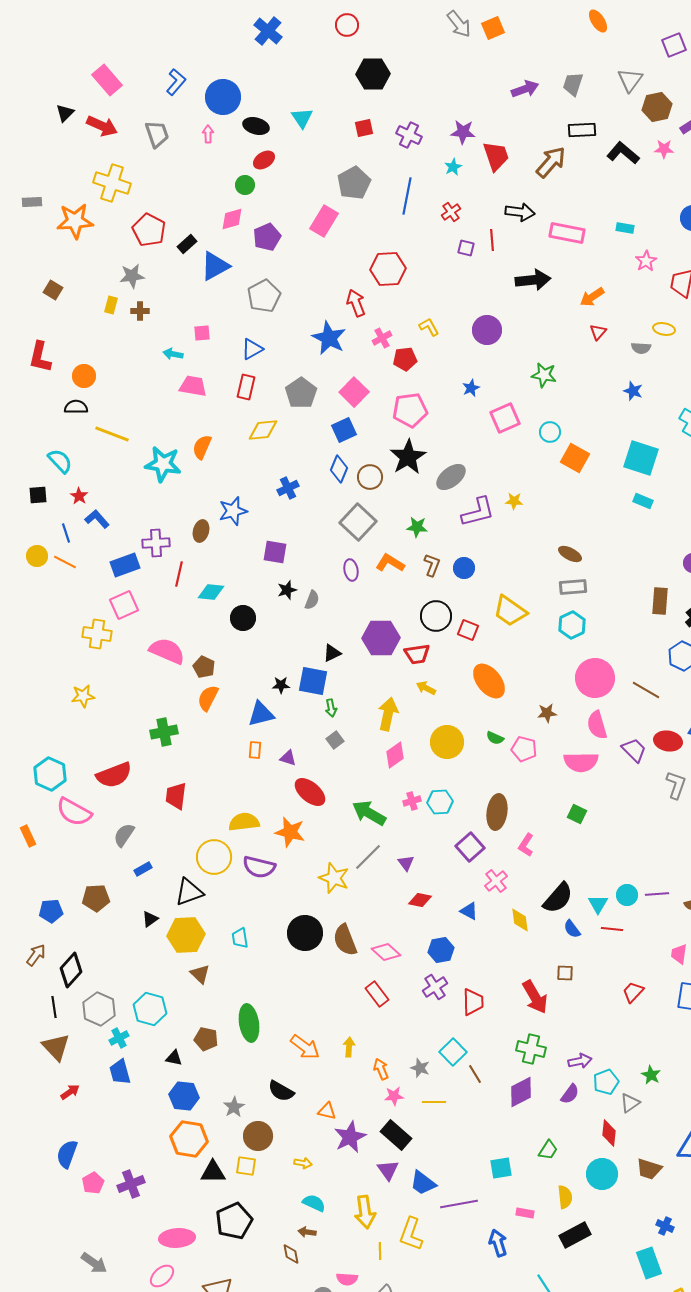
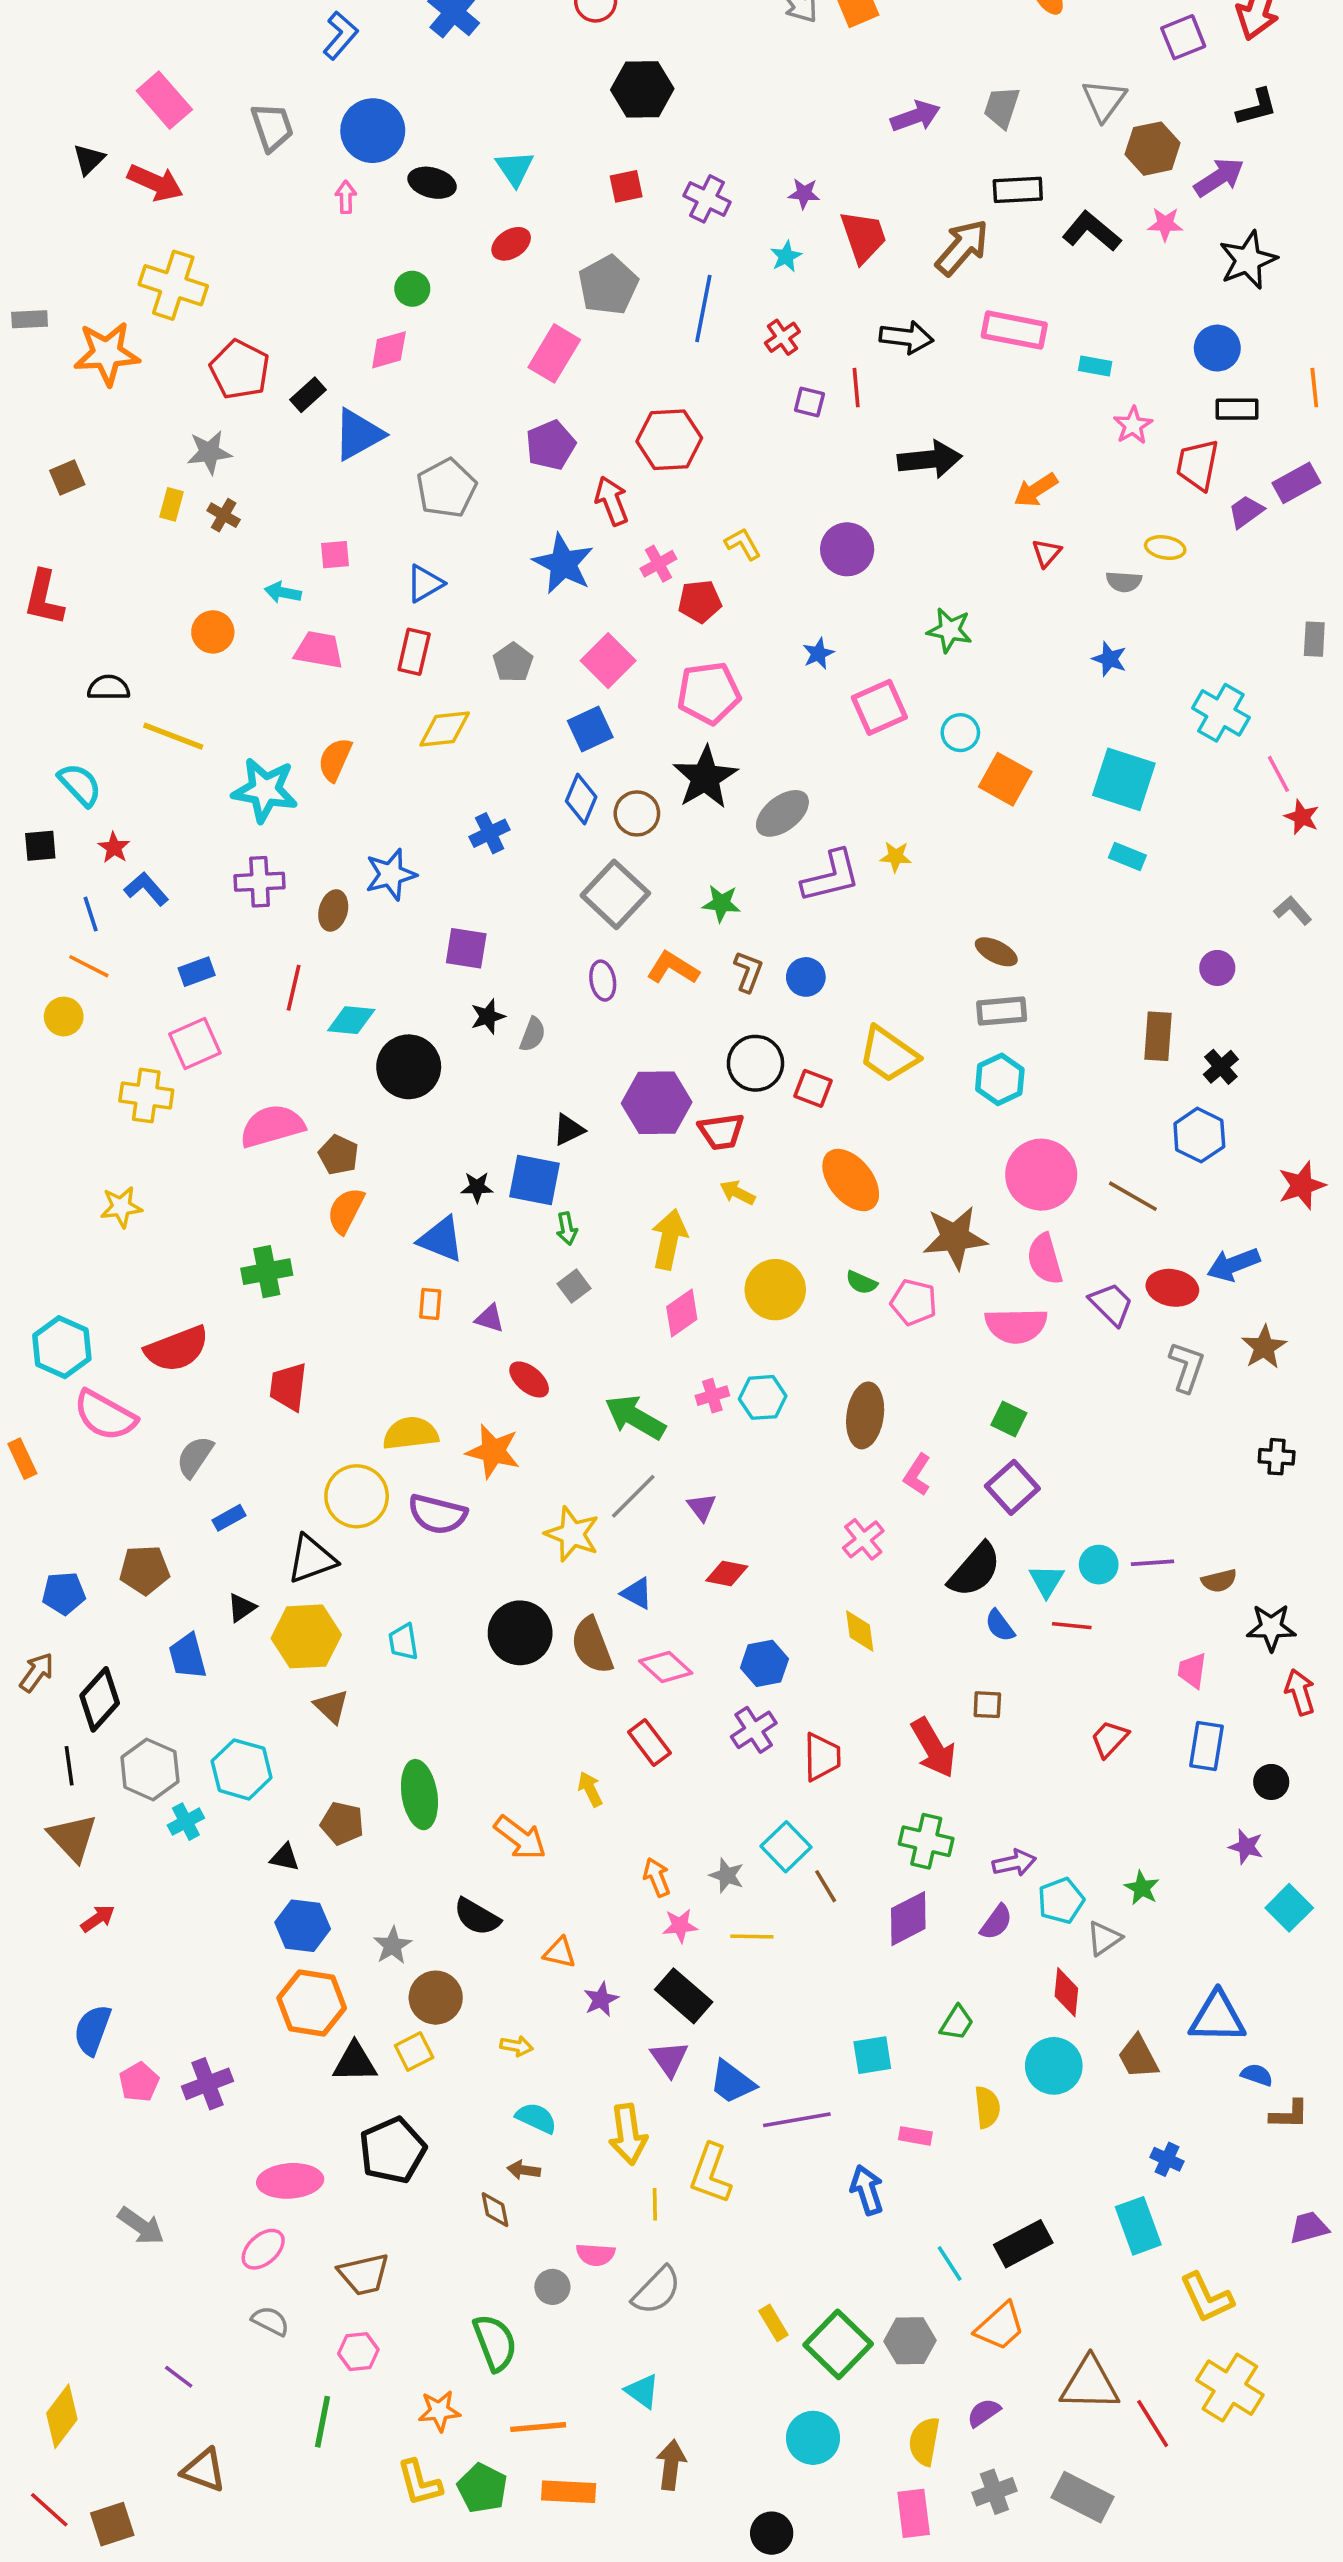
blue L-shape: (176, 82) -> (340, 35), moved
purple star: (463, 132) -> (804, 194), size x0.7
gray trapezoid: (157, 134) -> (272, 127), moved
red ellipse: (264, 160) -> (511, 244), moved
pink rectangle: (567, 233) -> (1014, 330), moved
purple pentagon: (267, 237) -> (551, 445), moved
brown square: (53, 290) -> (67, 477), turned 36
brown cross: (140, 311) -> (224, 515), turned 30
orange circle: (84, 376) -> (213, 632), moved
gray pentagon: (301, 393) -> (513, 663), size x0.7
purple cross: (156, 543) -> (260, 882), moved
yellow circle: (37, 556) -> (64, 1016), moved
blue rectangle: (125, 565) -> (197, 972), size x0.7
black circle: (243, 618) -> (409, 1067), size x1.4
pink semicircle: (167, 651) -> (272, 1126), turned -39
brown star: (547, 713) -> (955, 1238), size x1.8
blue triangle: (261, 714) -> (441, 1239), turned 36
red ellipse: (310, 792) -> (529, 1379), size x0.7
purple square: (470, 847) -> (1012, 1487), moved
blue triangle: (469, 911) -> (637, 1593), moved
yellow diamond: (520, 920) -> (860, 1631), moved
yellow arrow: (349, 1047) -> (590, 1789), moved, turned -30
blue trapezoid: (120, 1072) -> (188, 1656), moved
purple star: (350, 1137) -> (601, 1999), size x0.6
yellow square: (246, 1166) -> (414, 2052), turned -35
brown trapezoid: (649, 1169) -> (1138, 2057), turned 44
black rectangle: (575, 1235) -> (1023, 2244), moved

